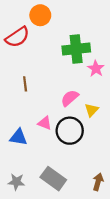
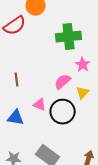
pink star: (96, 69) -> (83, 65), moved
brown line: (25, 84) -> (17, 80), moved

